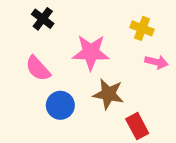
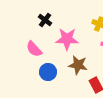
black cross: (43, 19) -> (45, 20), moved

